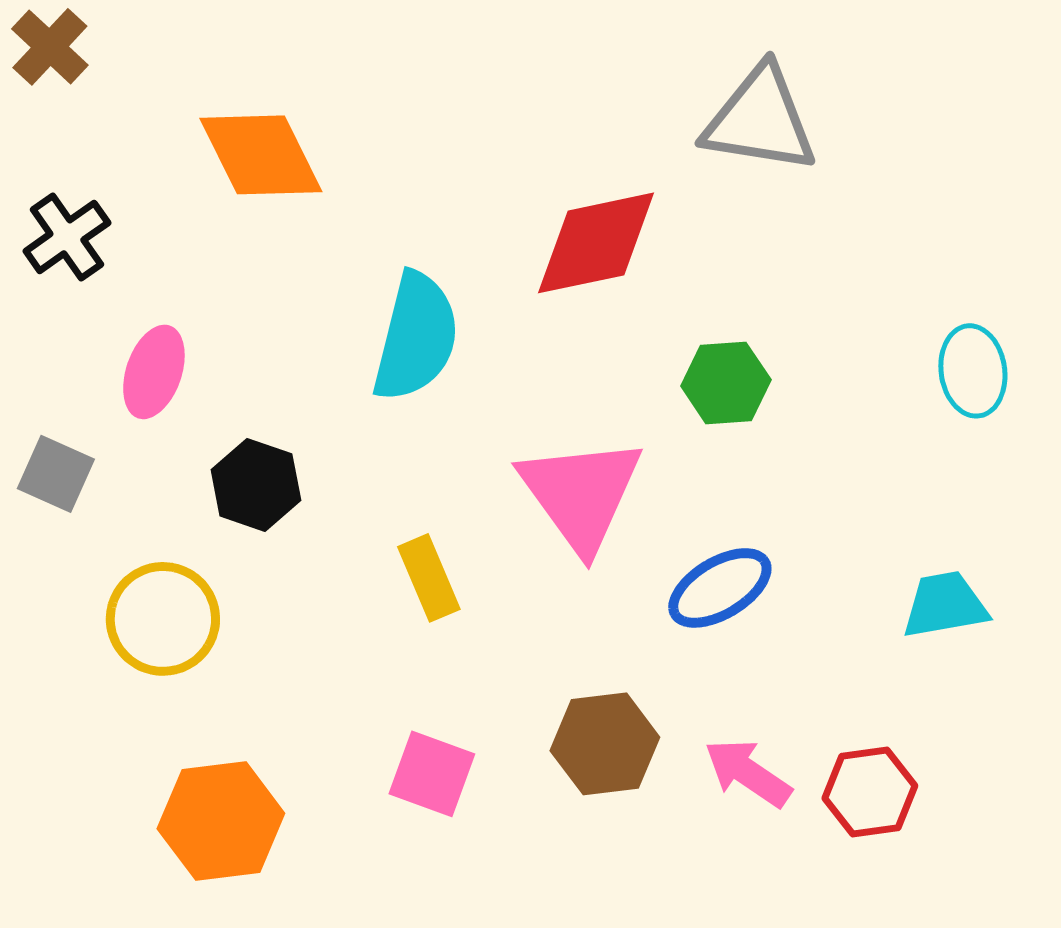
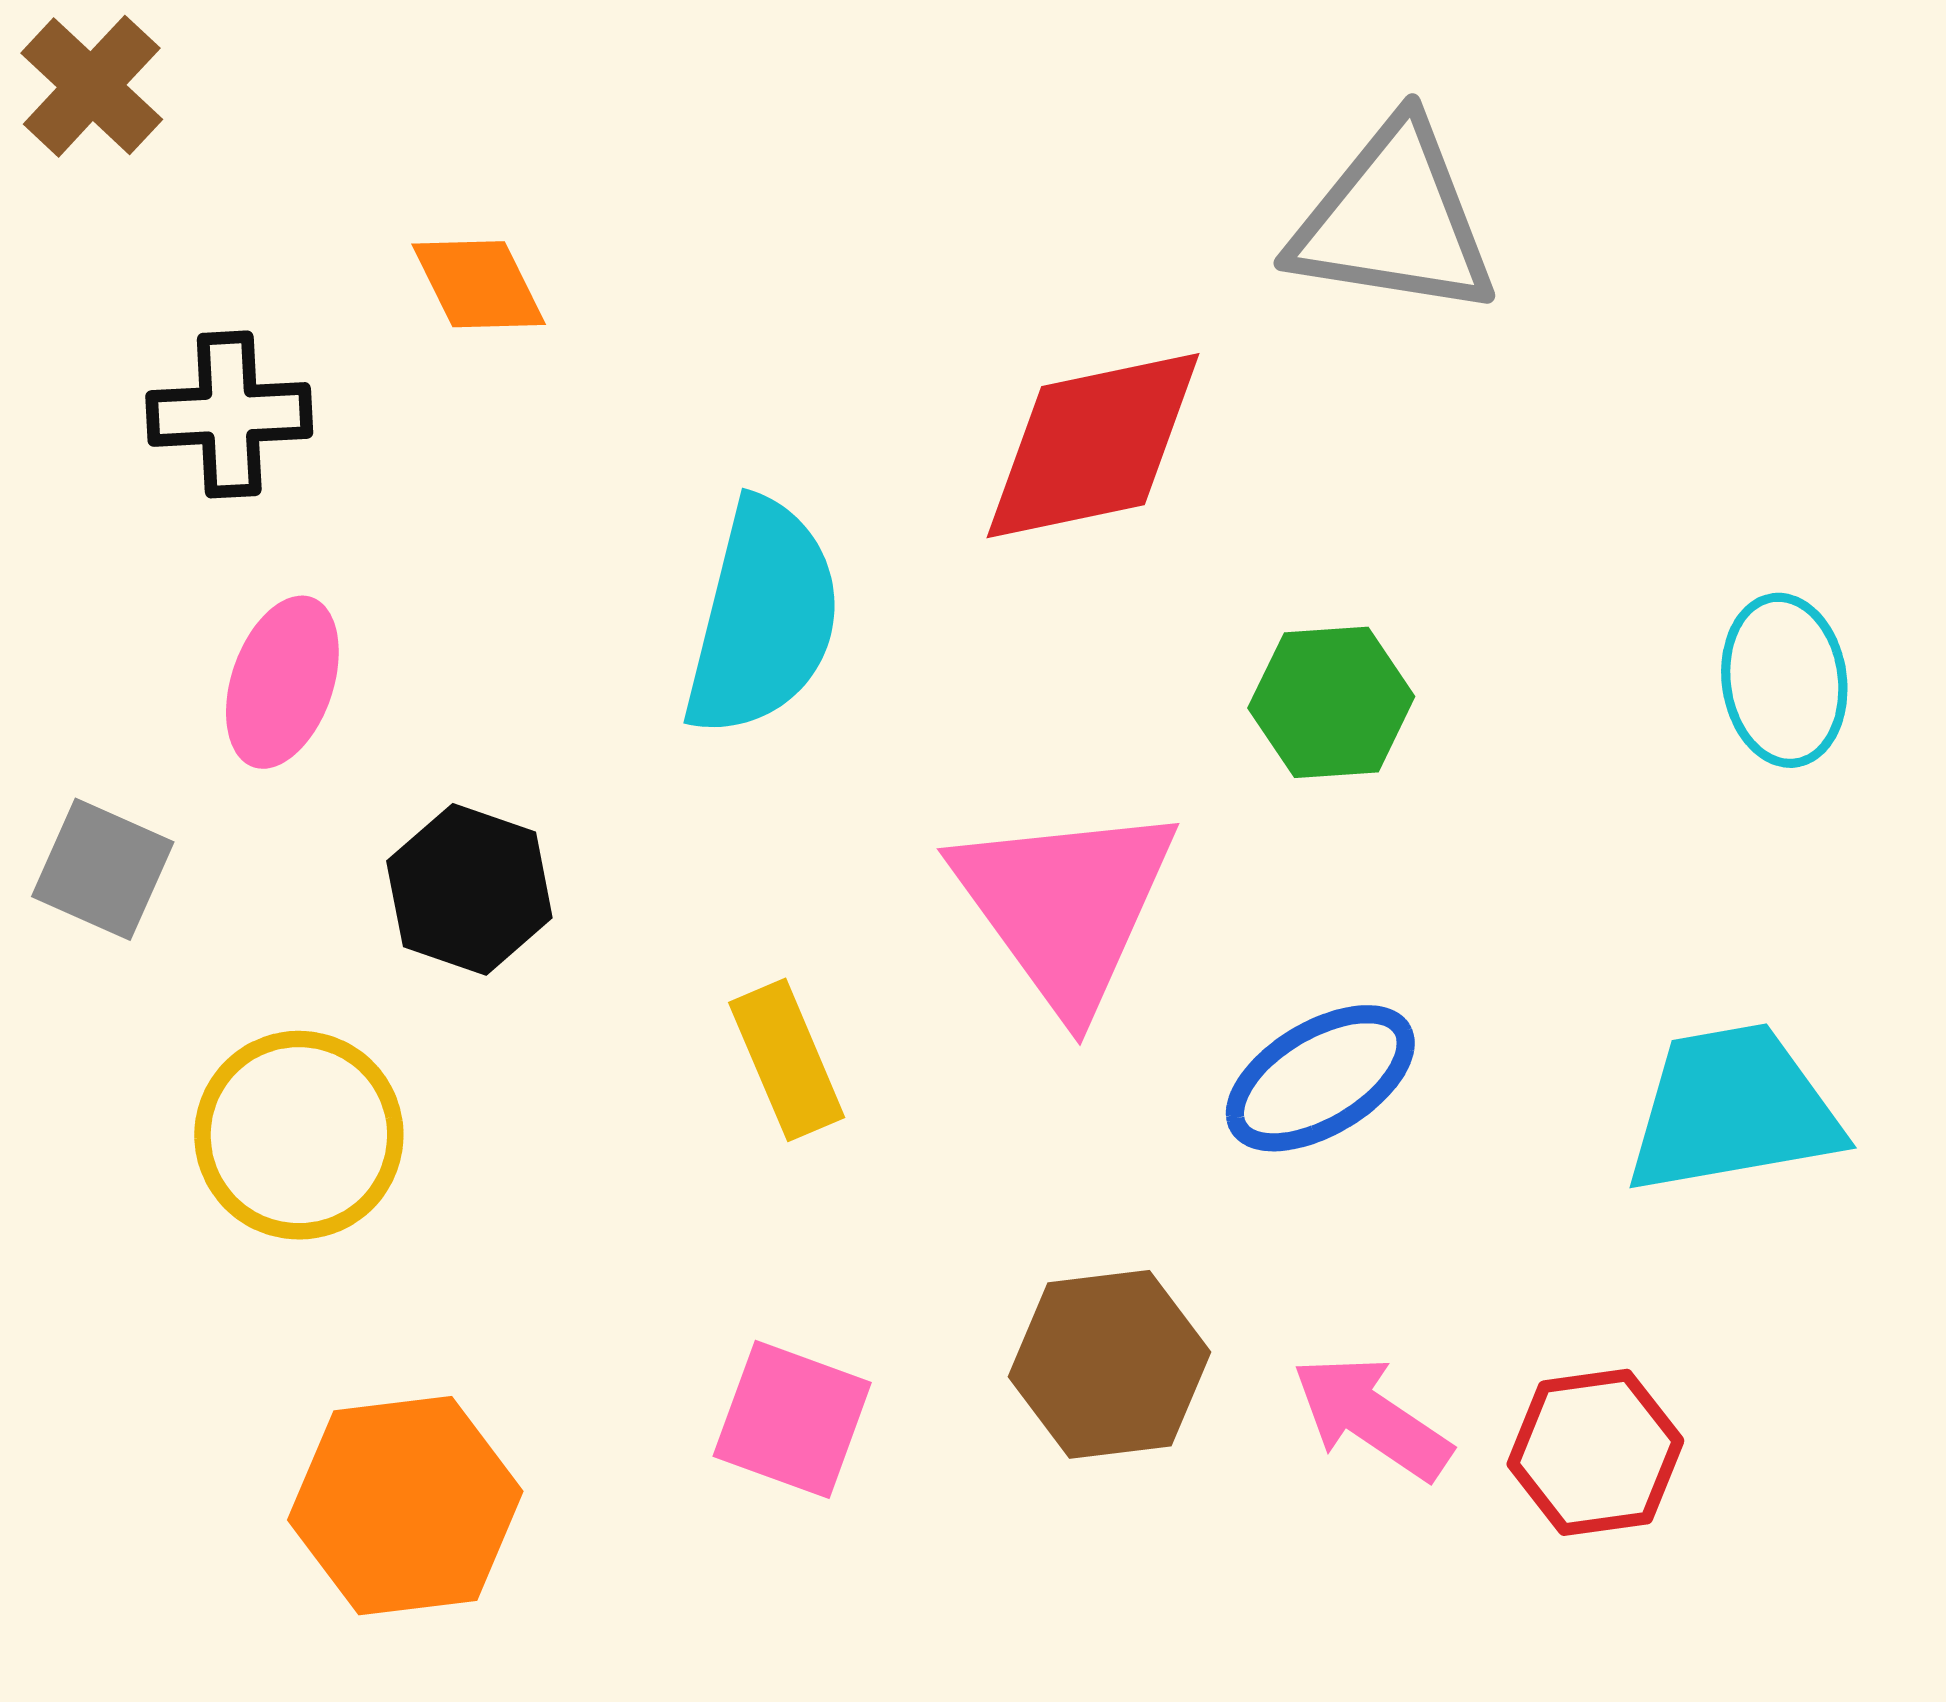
orange diamond: (261, 155) -> (479, 284), size x0.6
black cross: (67, 237) -> (229, 414), moved, turned 32
cyan trapezoid: (945, 605) -> (1733, 1109), size x1.4

